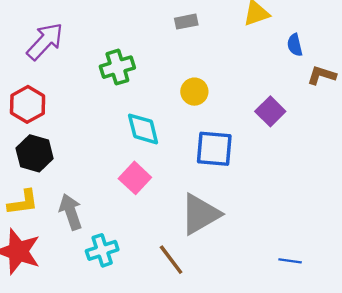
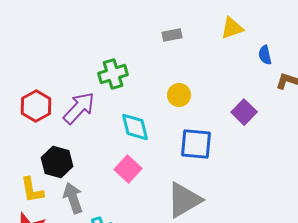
purple arrow: (45, 41) -> (79, 108), moved
black hexagon: (35, 153) -> (57, 162), moved
yellow L-shape: (23, 202) -> (32, 190), turned 88

